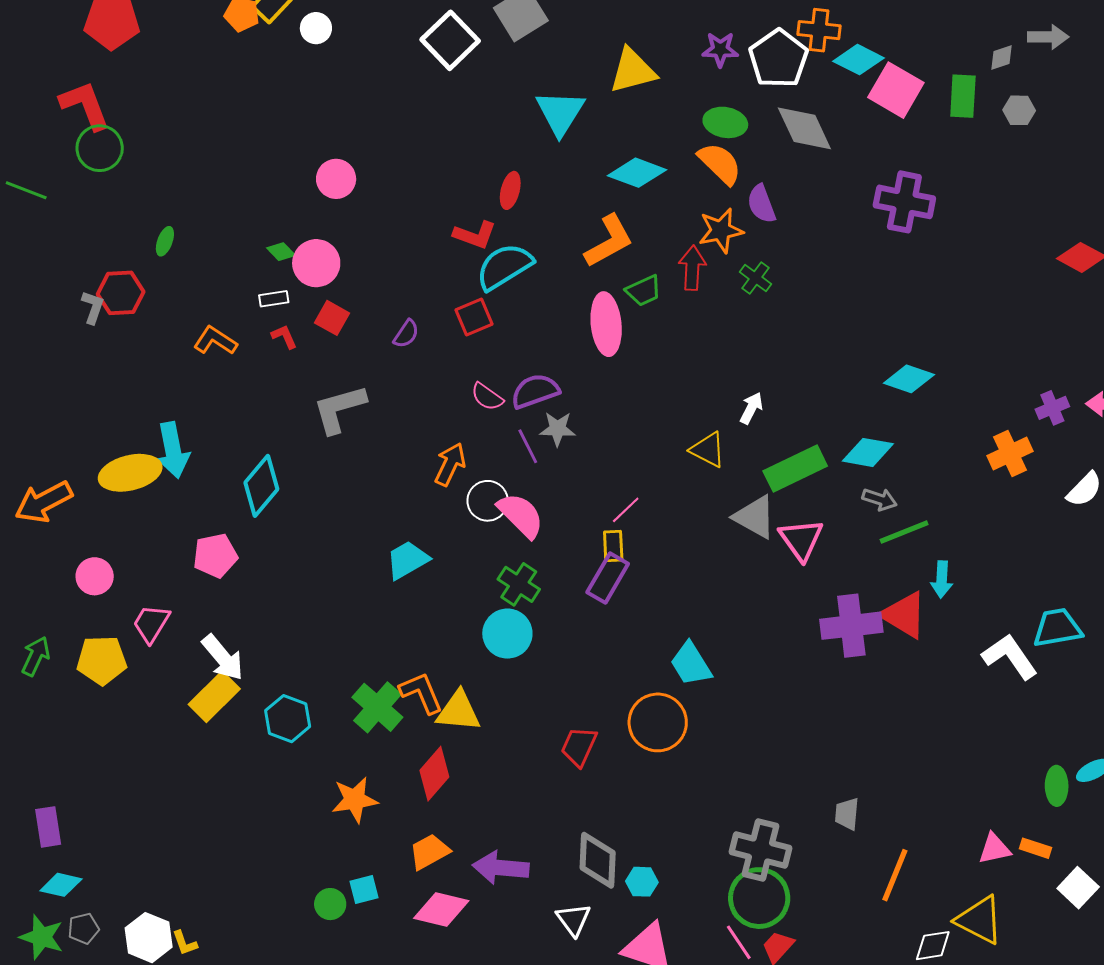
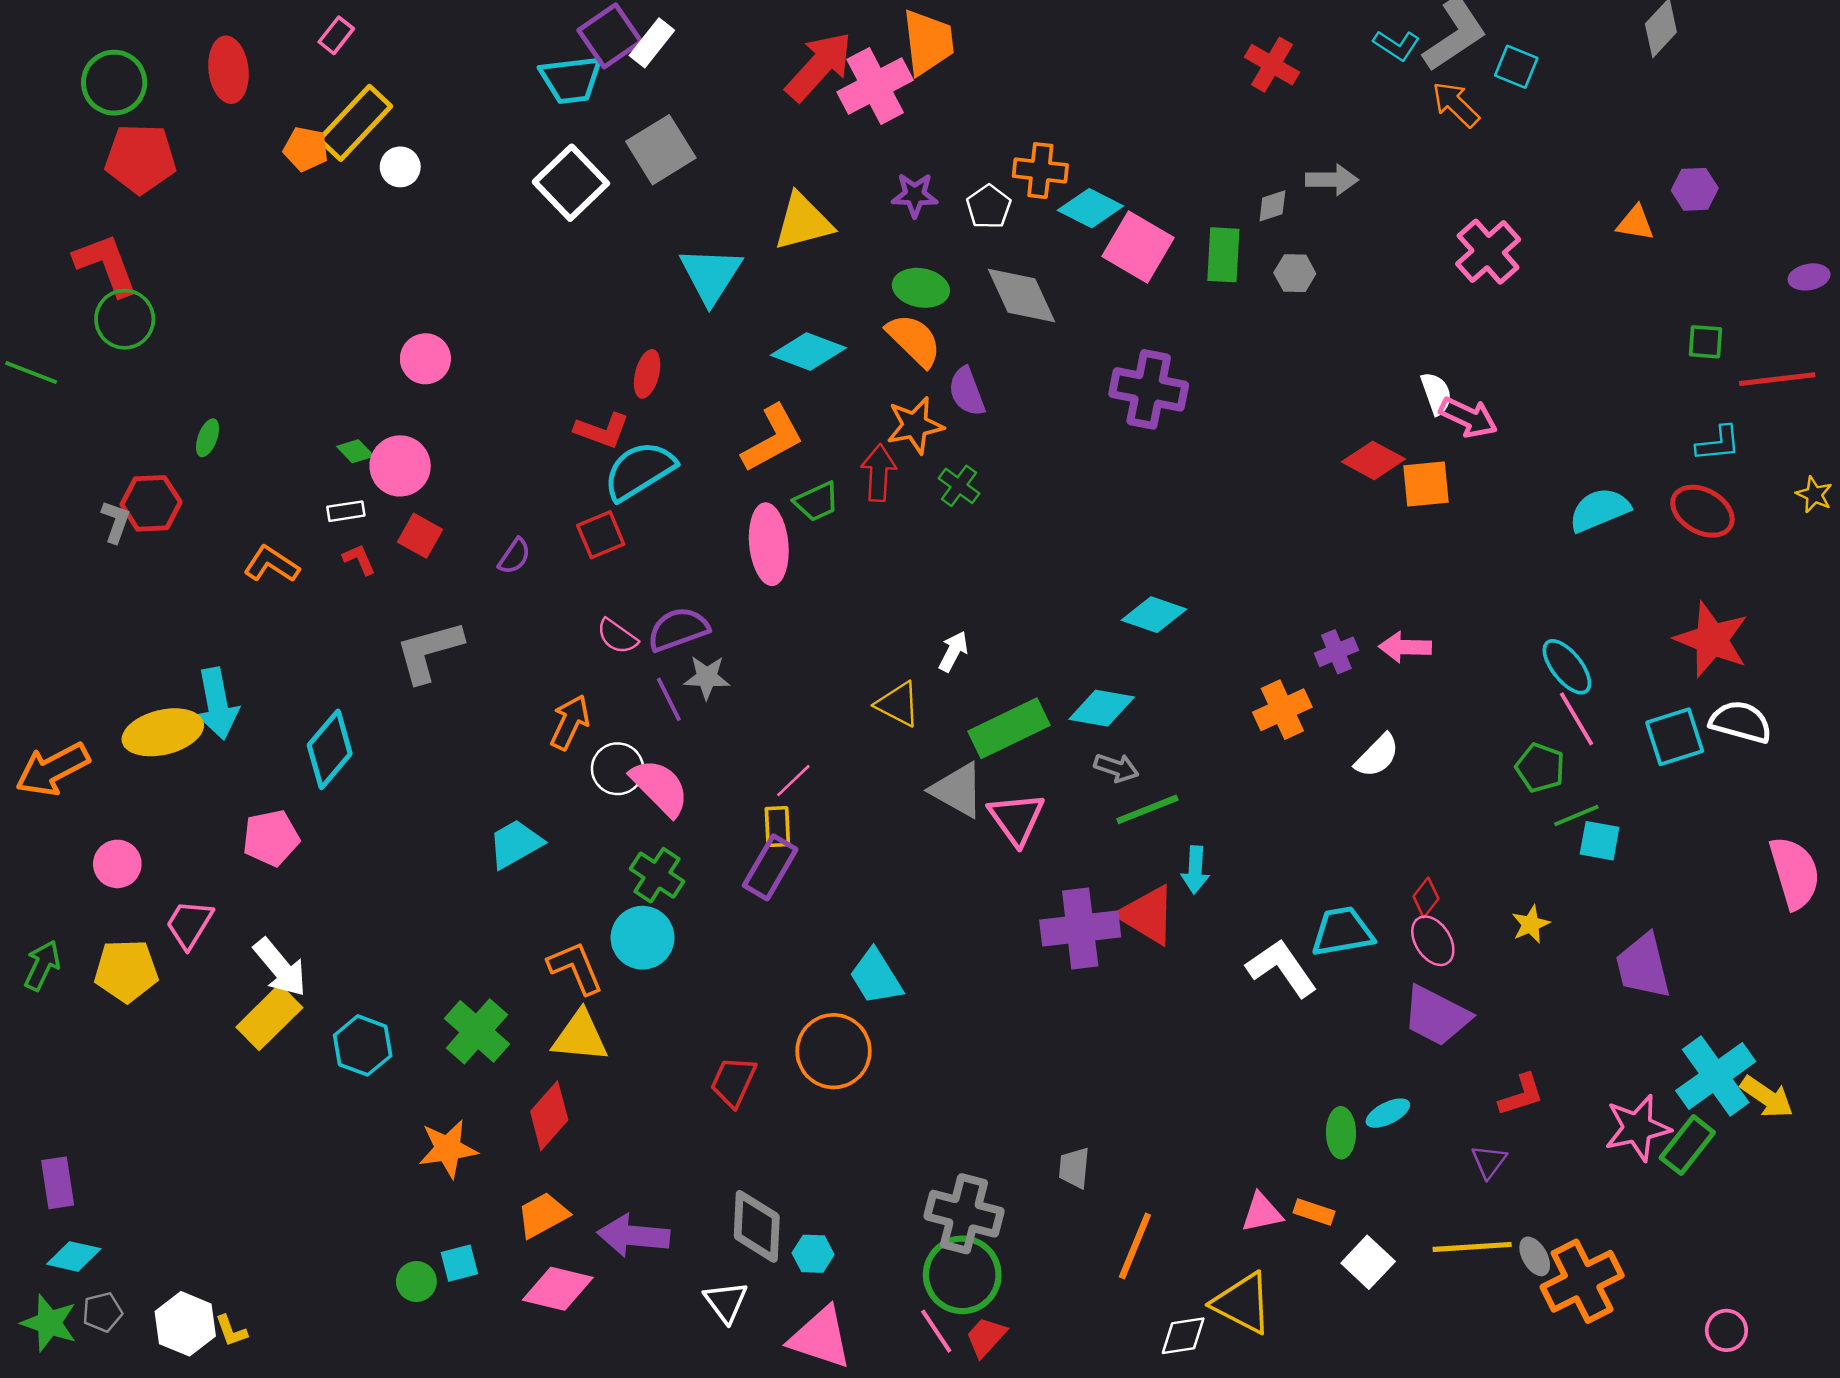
white pentagon: (778, 59) -> (989, 207), size x0.6
orange L-shape: (421, 693) -> (575, 968), moved

